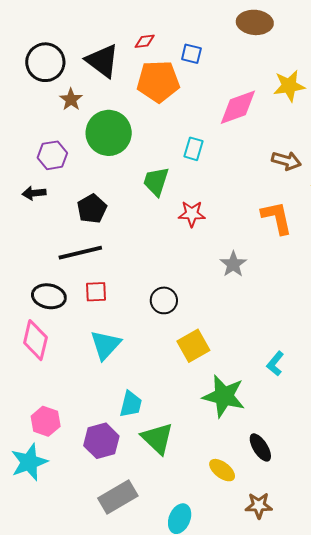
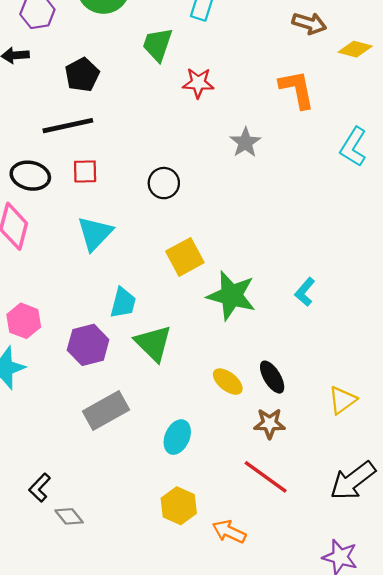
yellow square: (193, 346) -> (185, 257), moved
cyan L-shape: (275, 364) -> (305, 292), moved
black ellipse: (260, 447) -> (272, 377), moved

